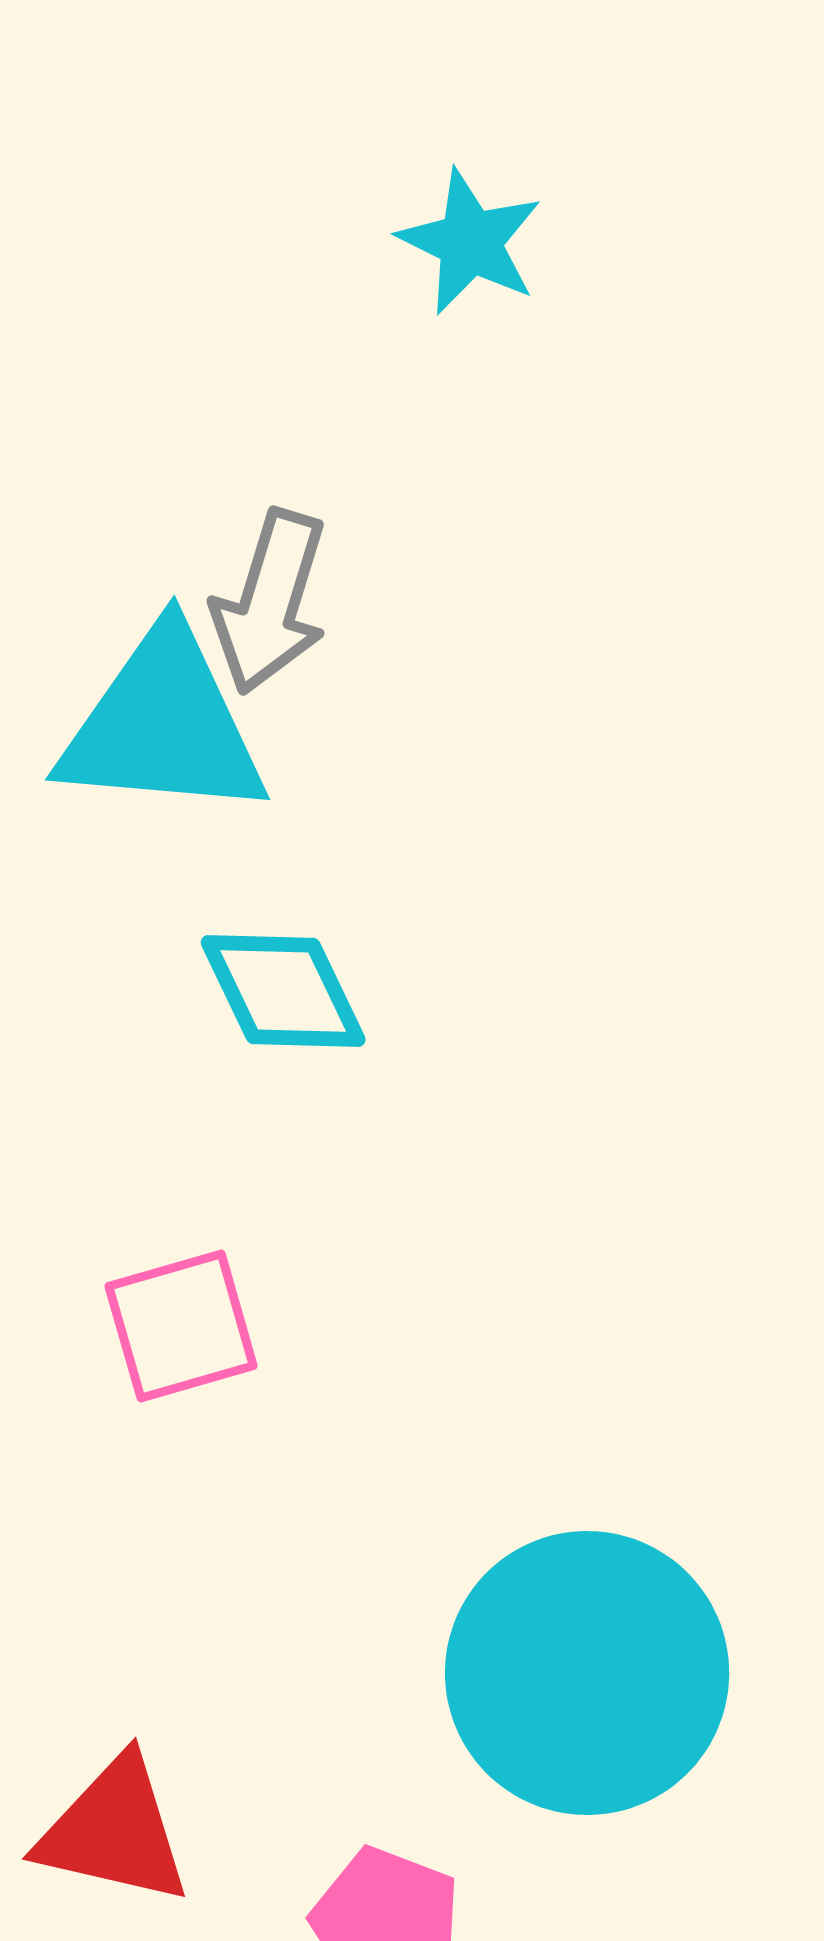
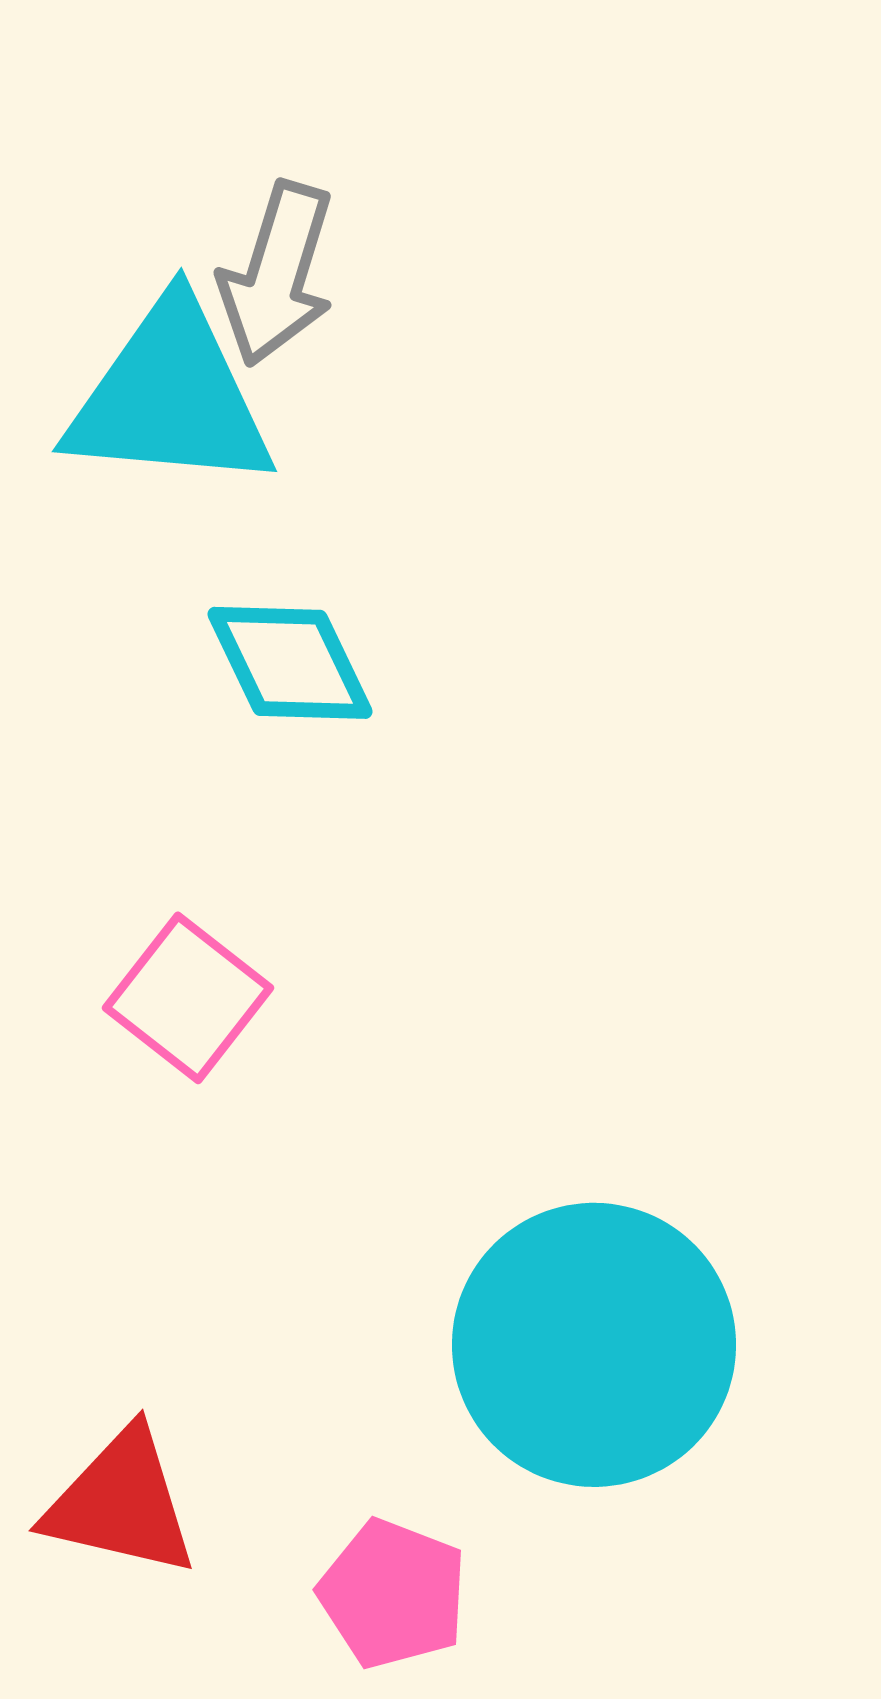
pink square: (181, 1326) -> (188, 998), turned -36

